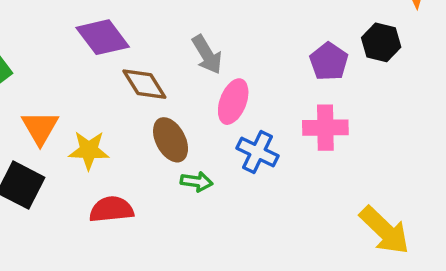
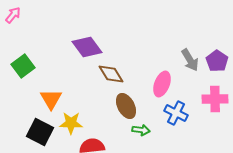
gray arrow: (207, 55) -> (190, 60), moved
yellow star: (89, 150) -> (71, 123), moved

